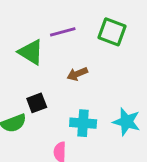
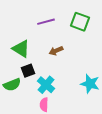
green triangle: (31, 52) -> (21, 49), moved
cyan cross: (83, 123) -> (46, 85), moved, turned 36

